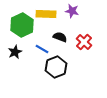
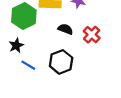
blue line: (42, 49) -> (28, 65), moved

